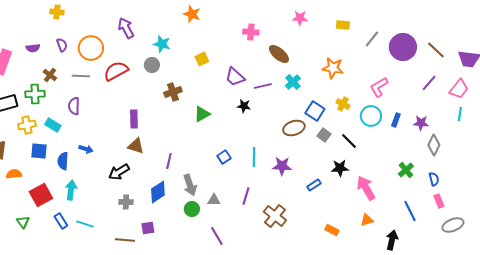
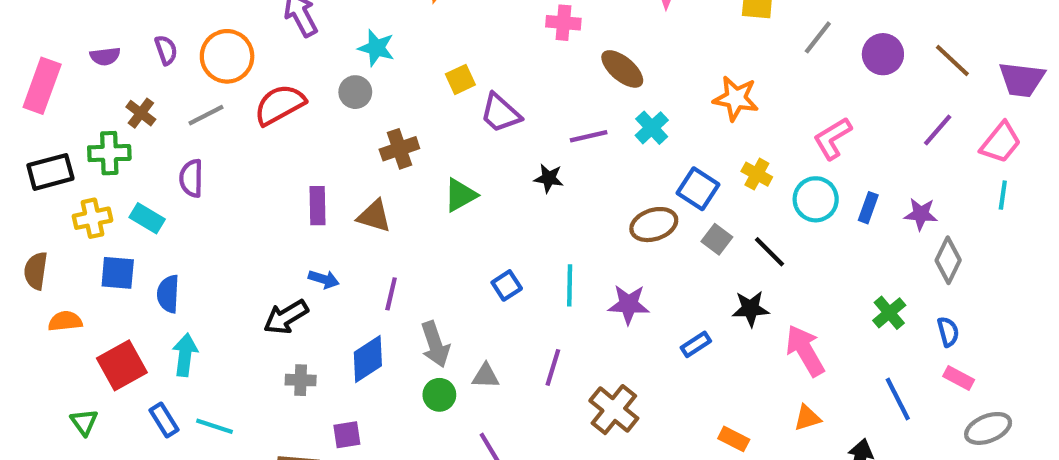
purple circle: (403, 47) -> (883, 54), size x0.7
gray line: (81, 76) -> (206, 115), turned -30
purple trapezoid: (235, 77) -> (500, 113), moved
brown triangle: (136, 146) -> (374, 216), moved
blue arrow: (86, 149) -> (324, 279), moved
pink rectangle: (439, 201) -> (959, 378), turned -40

